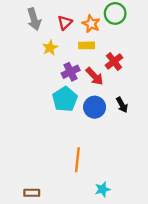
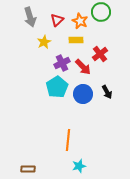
cyan star: (103, 189) -> (79, 166), moved

